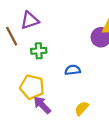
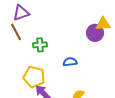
purple triangle: (30, 20) -> (21, 13), moved

